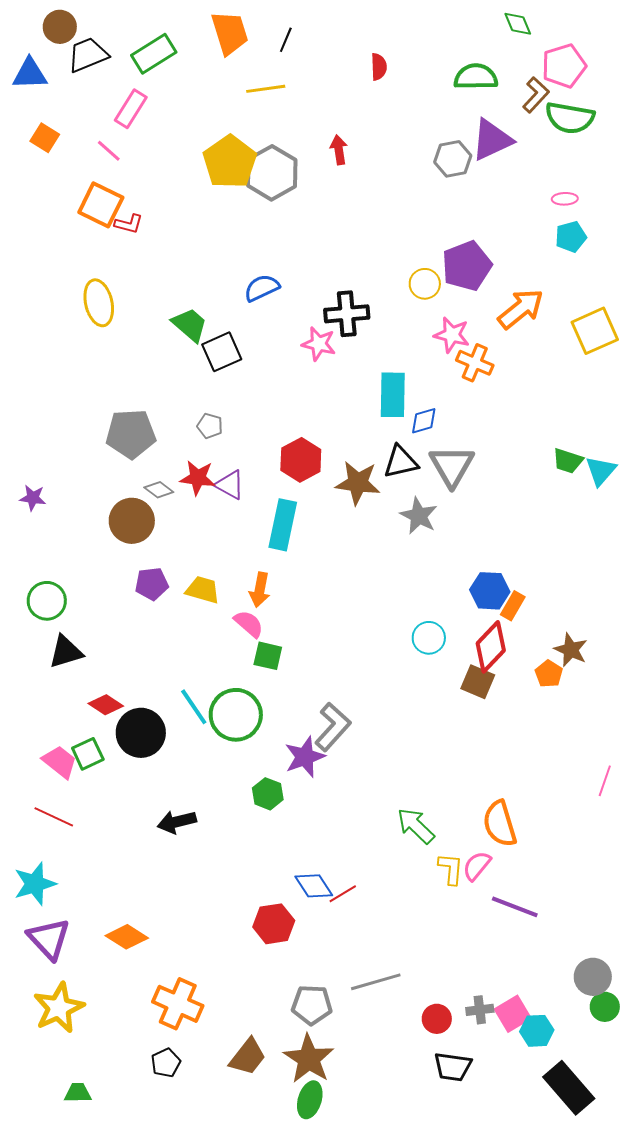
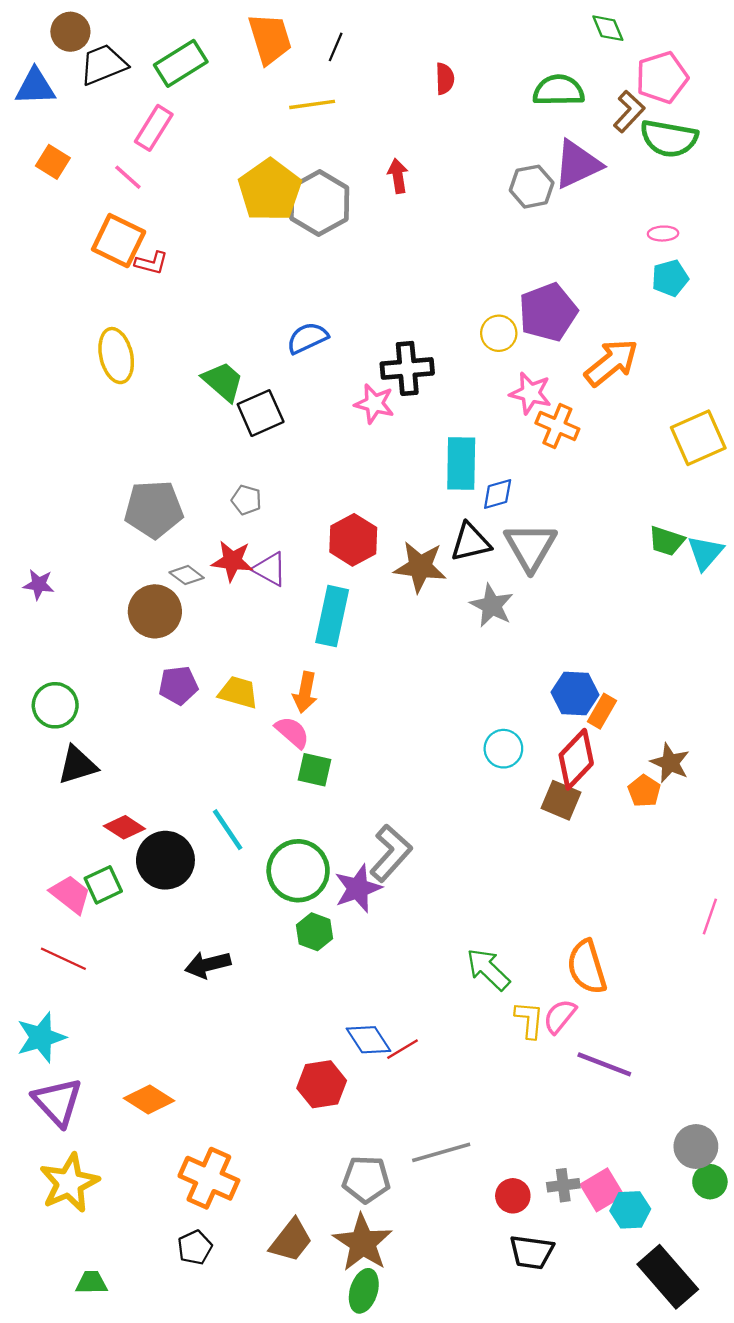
yellow square: (595, 331) -> (698, 438), moved
green circle: (236, 715) -> (298, 871), moved

